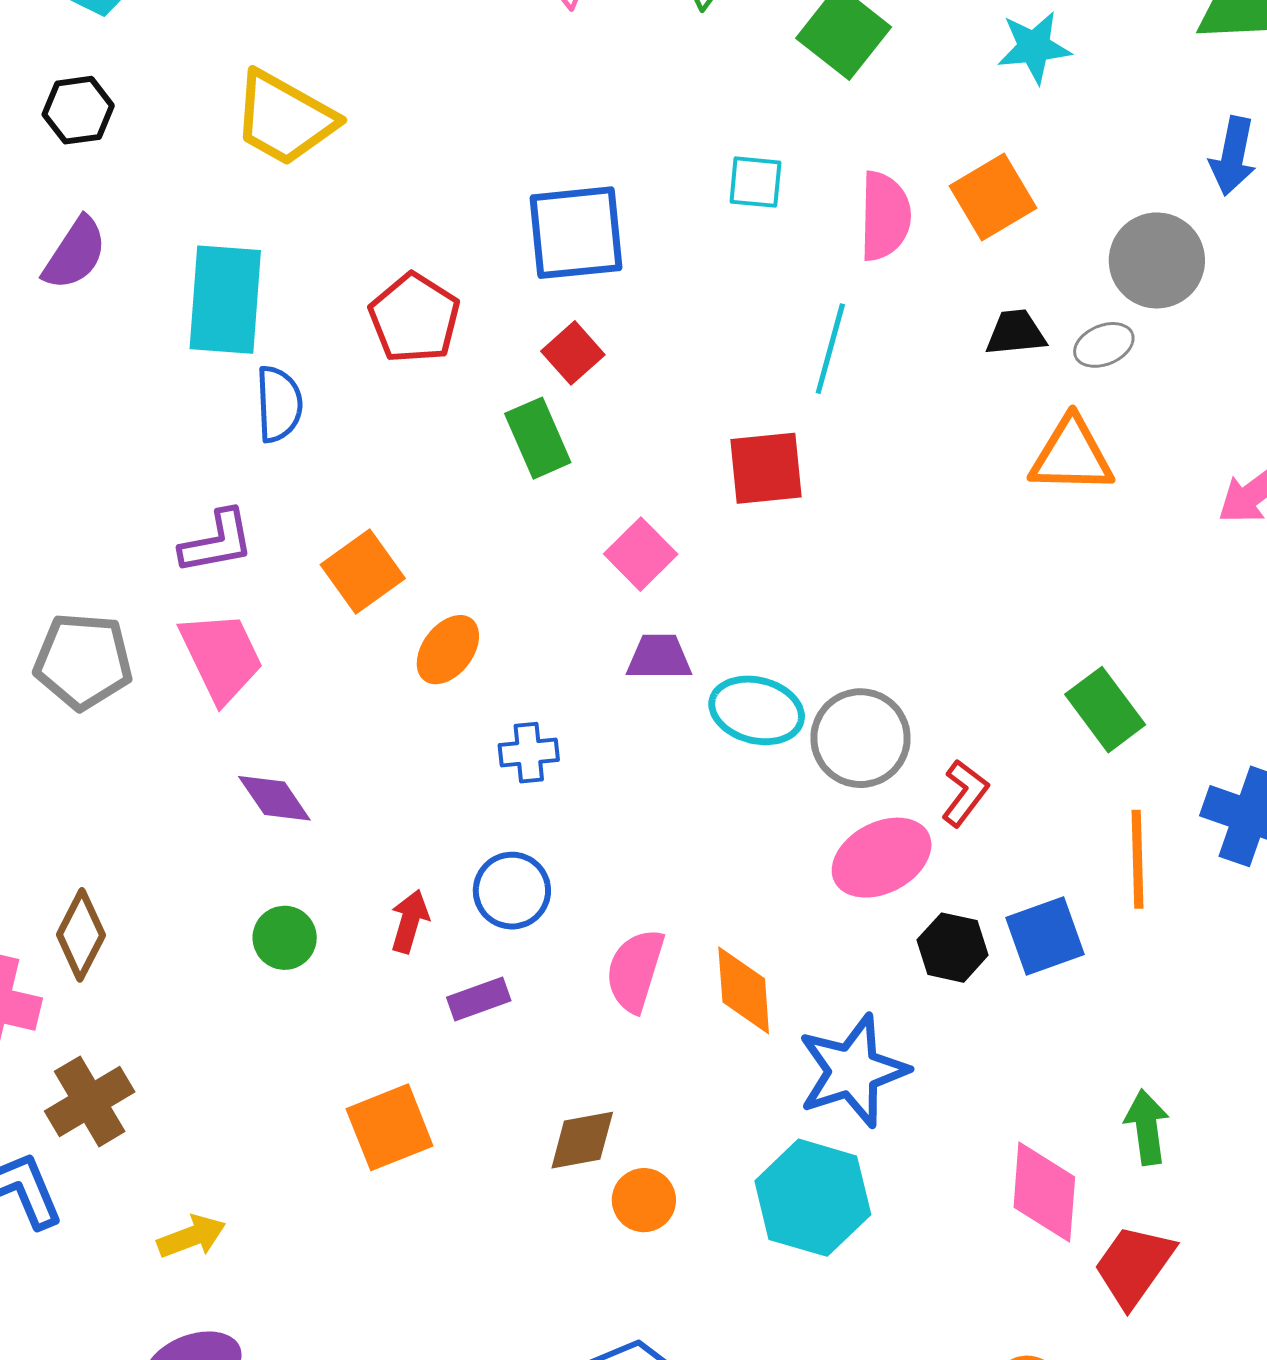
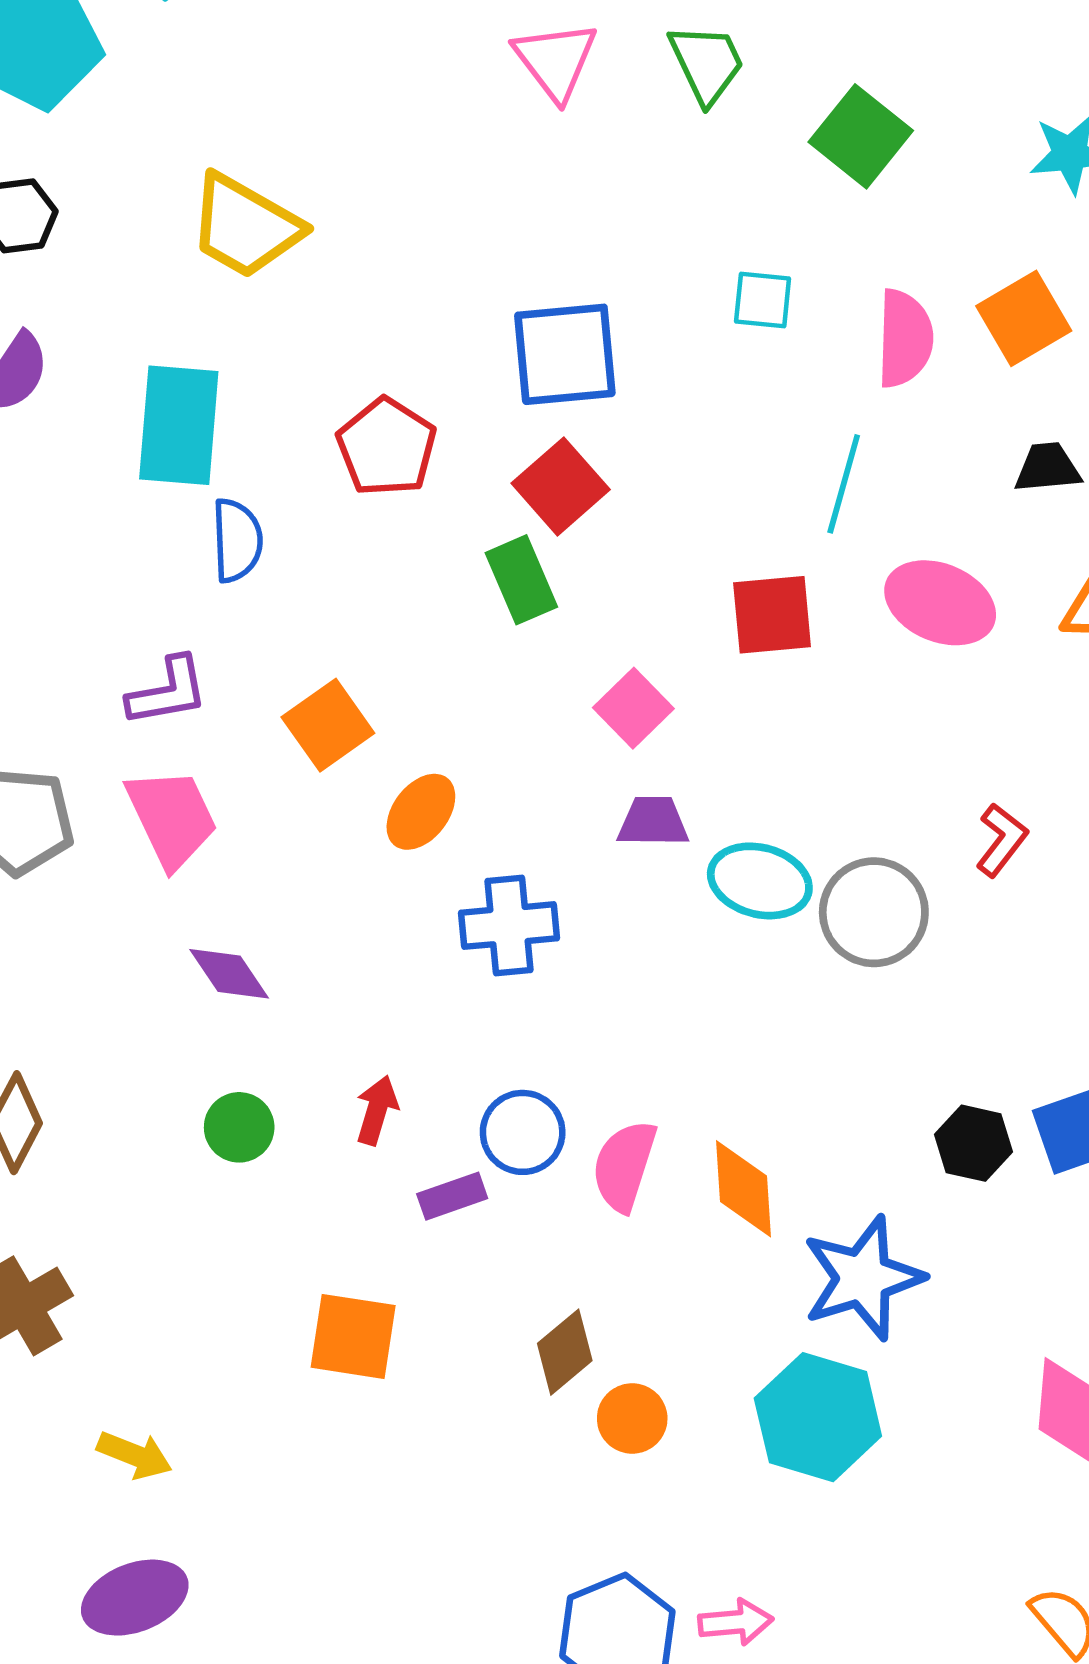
red square: (573, 353) -> (561, 486), size x1.4
blue cross: (529, 753) -> (509, 926), size x1.5
red L-shape: (965, 793) -> (1002, 840), moved
pink ellipse: (882, 858) -> (940, 603), moved, turned 50
blue circle: (512, 891) -> (523, 1132), moved
orange square: (390, 1127) -> (353, 1336), turned 30
brown diamond: (582, 1140) -> (565, 1352), turned -30
yellow arrow: (192, 1236) -> (135, 1455), turned 42

